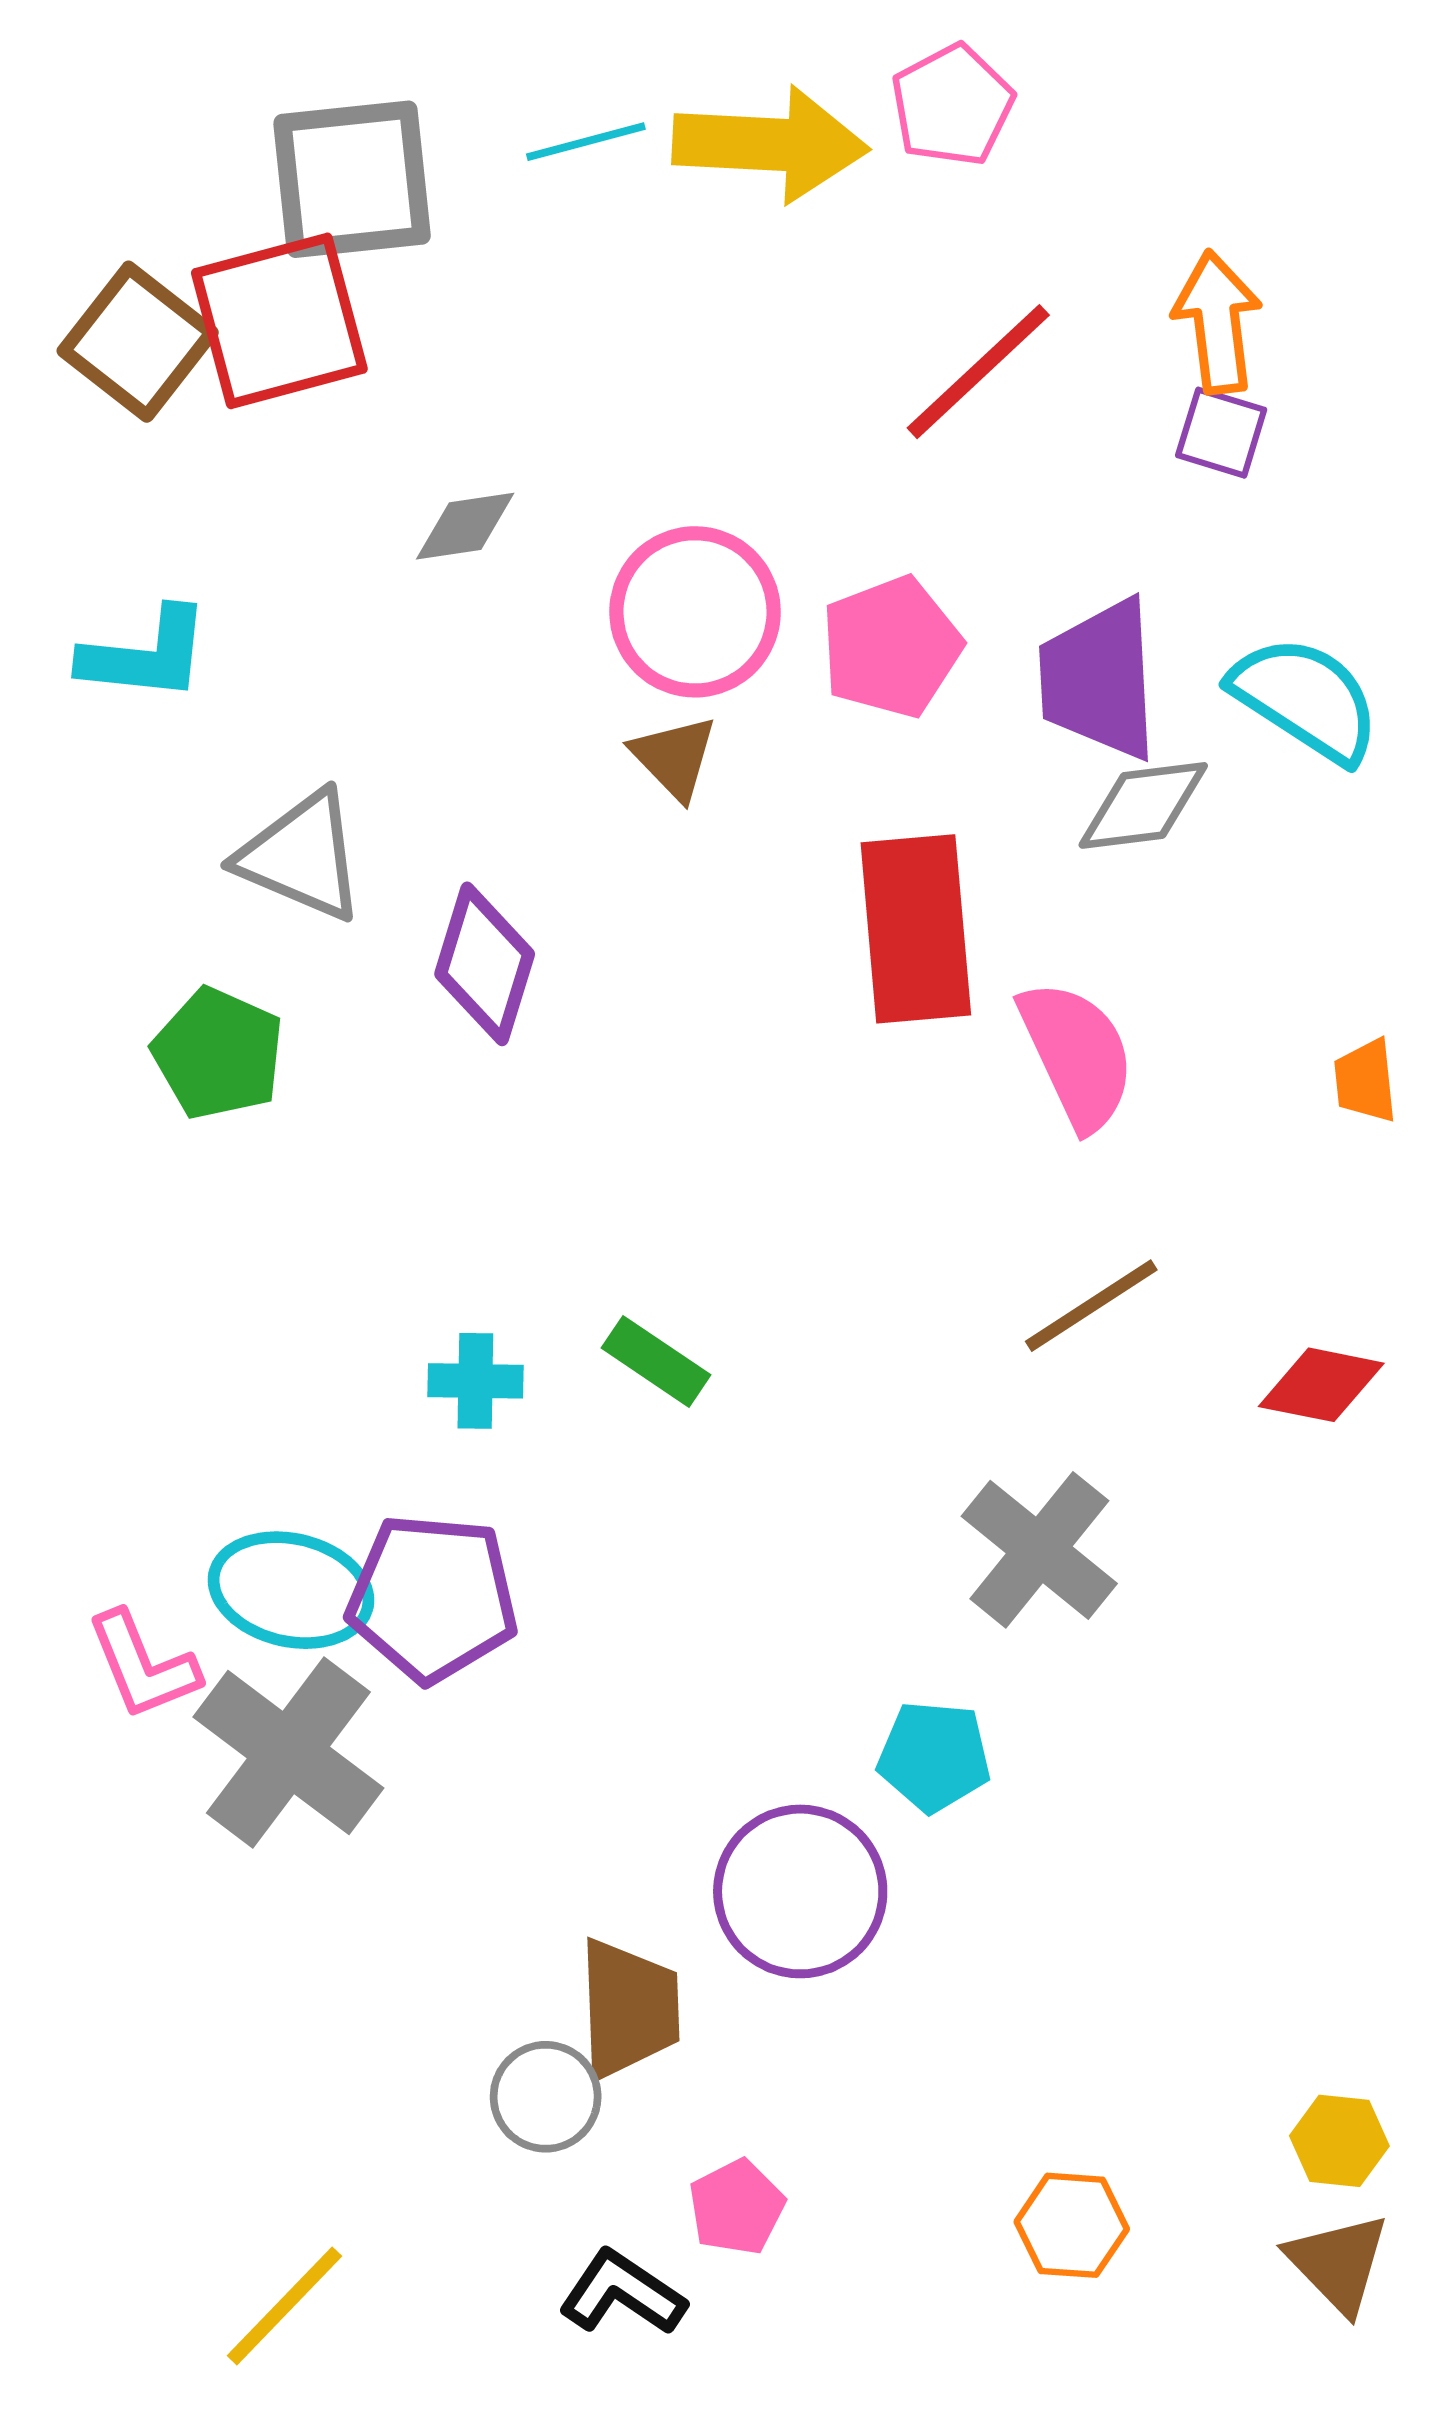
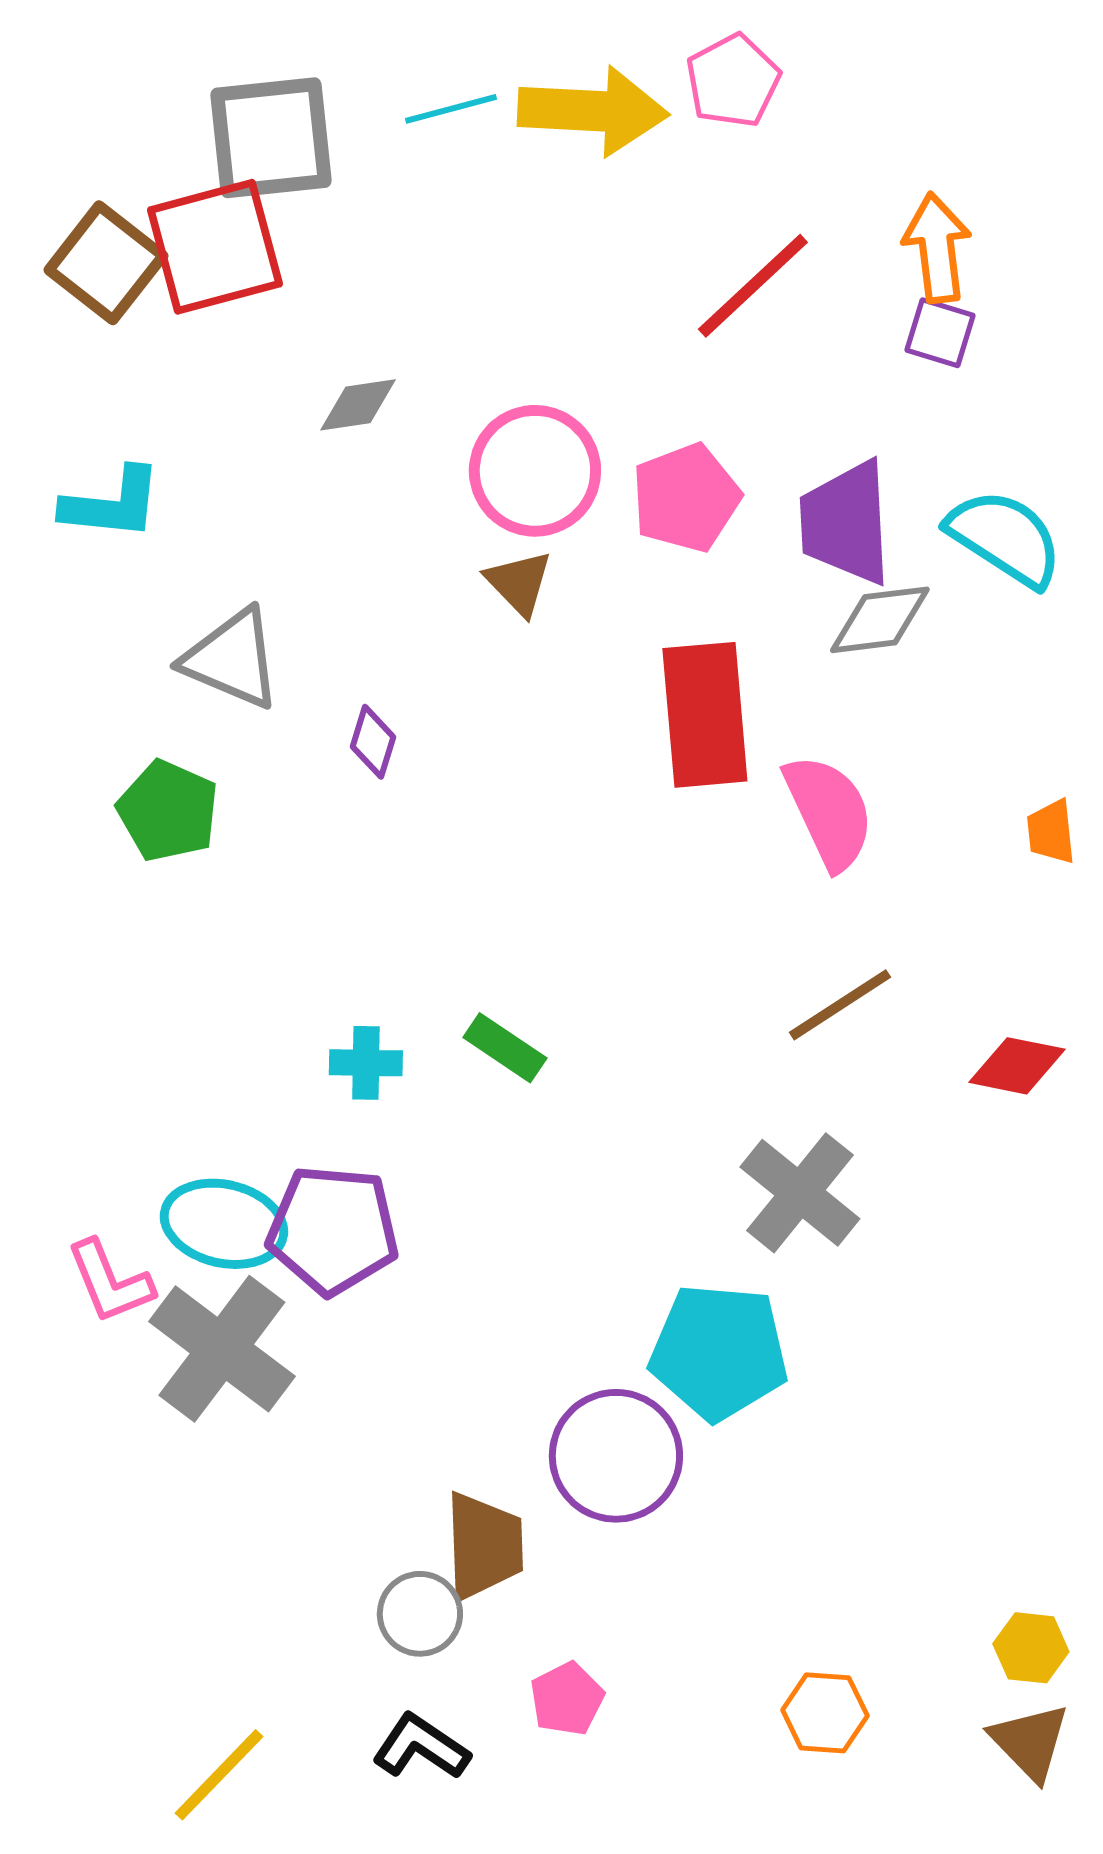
purple diamond: (485, 964) -> (373, 742), size x0.6
cyan pentagon: (934, 1756) -> (719, 1352), size x1.6
black L-shape: (622, 2293) -> (421, 1747), moved

